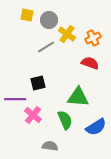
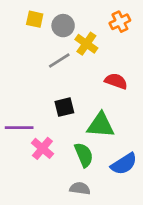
orange cross: (93, 38) -> (120, 22), moved
black square: (38, 83) -> (64, 107), moved
gray semicircle: (50, 146) -> (80, 188), moved

